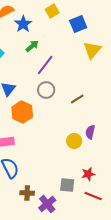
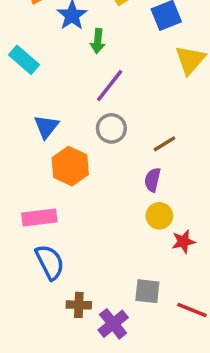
green arrow: (32, 46) -> (98, 41), moved, turned 136
purple semicircle: (90, 132) -> (153, 180), moved
red star: (88, 174) -> (183, 242), moved

